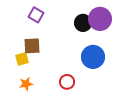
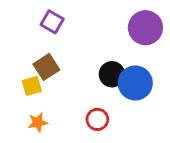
black circle: (83, 23) -> (112, 74), moved
brown square: (32, 46) -> (46, 67), turned -30

